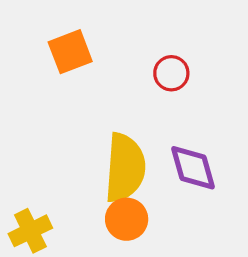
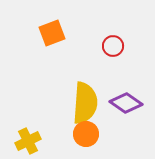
purple diamond: (193, 168) -> (126, 103), turned -40

